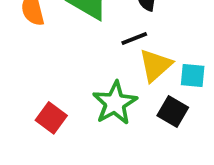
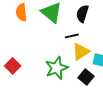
red square: (51, 118) -> (13, 66), moved

